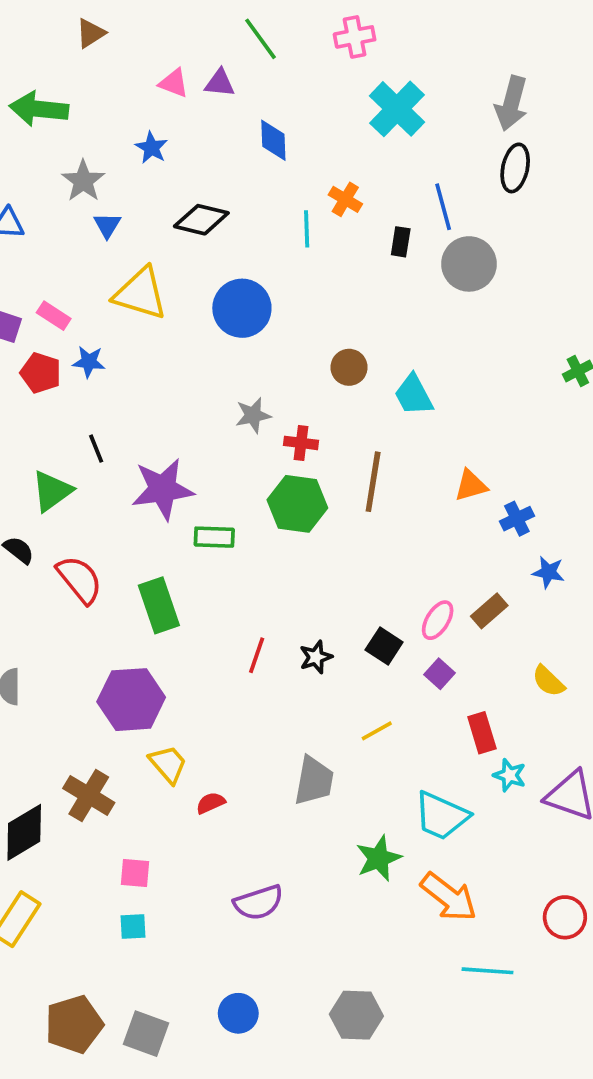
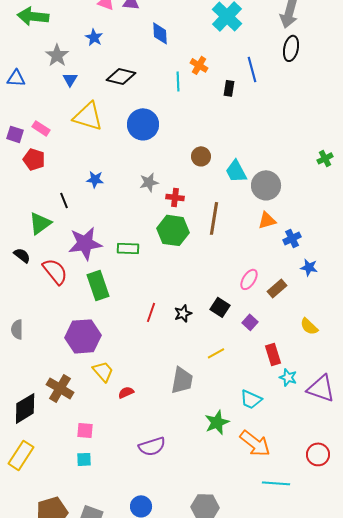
gray circle: (469, 264) -> (266, 185), moved
blue star: (89, 362) -> (95, 179), moved
purple star: (163, 489) -> (85, 243), moved
pink ellipse: (438, 620) -> (249, 279), moved
cyan trapezoid: (441, 816) -> (251, 399), size x0.7

